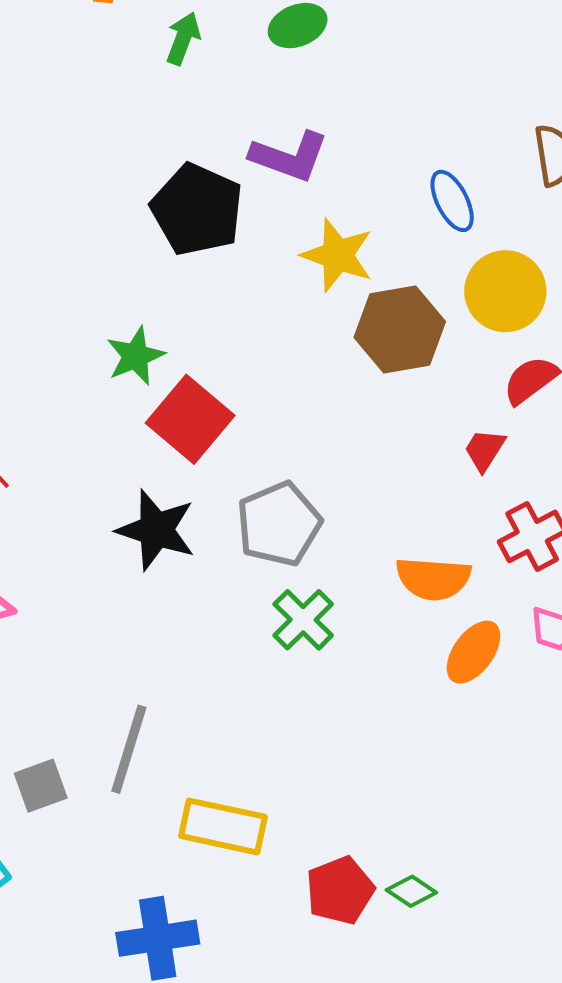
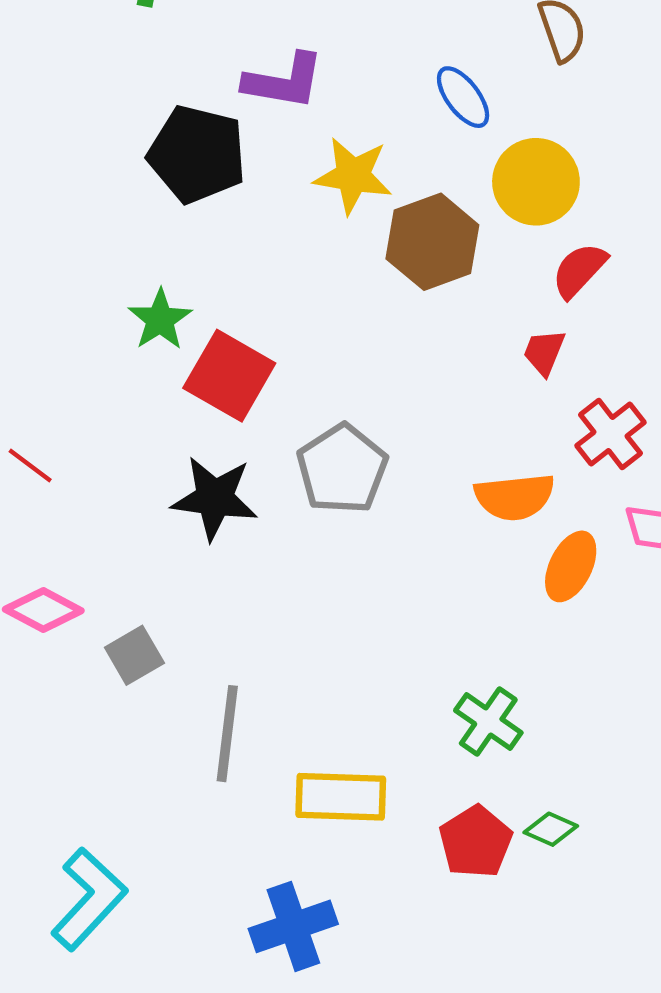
green cross: (303, 620) -> (488, 722), moved
gray square: (41, 786) -> (134, 655), moved

